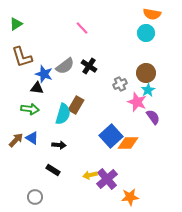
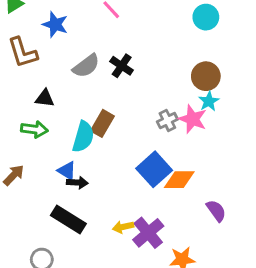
blue star: (44, 74) -> (55, 24), moved
gray cross: (120, 84) -> (167, 121), moved
purple semicircle: (153, 117) -> (216, 211), moved
blue triangle: (32, 138) -> (67, 171), moved
black rectangle: (53, 170) -> (68, 220), size x1.6

